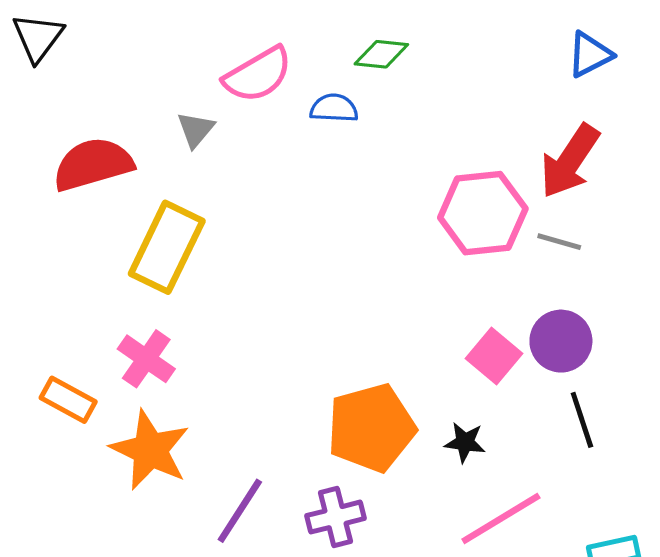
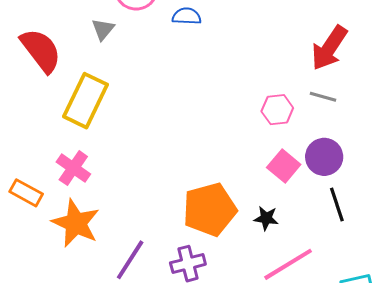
red semicircle: (93, 164) -> (41, 50), turned 69
pink hexagon: (483, 213) -> (277, 110), moved, size x0.6

